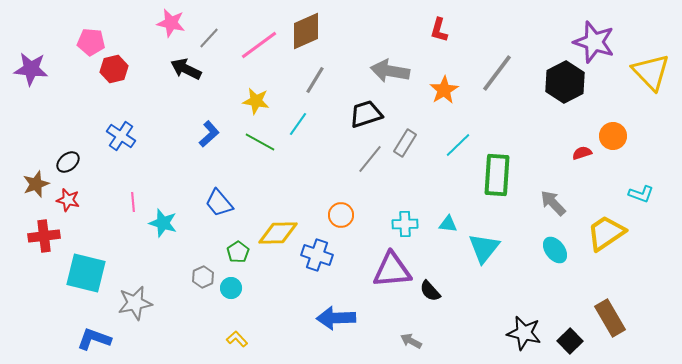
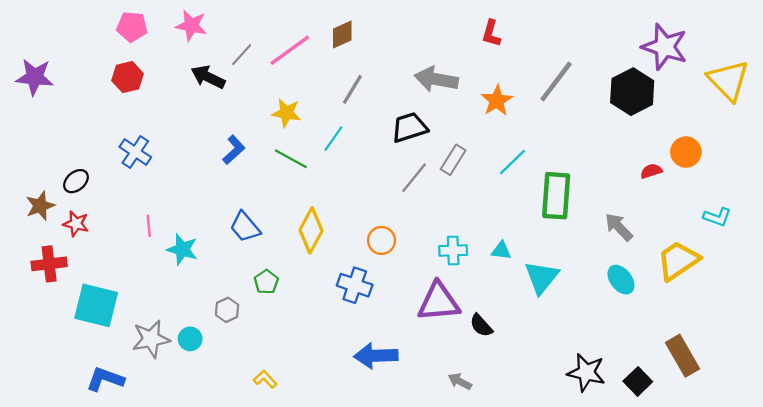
brown diamond: (306, 31) -> (342, 35), size x0.7
gray line: (209, 38) -> (242, 55), moved
pink pentagon: (91, 42) -> (132, 27), moved
yellow diamond: (278, 233) -> (311, 230), moved, turned -60
cyan circle: (231, 288) -> (190, 339), moved

